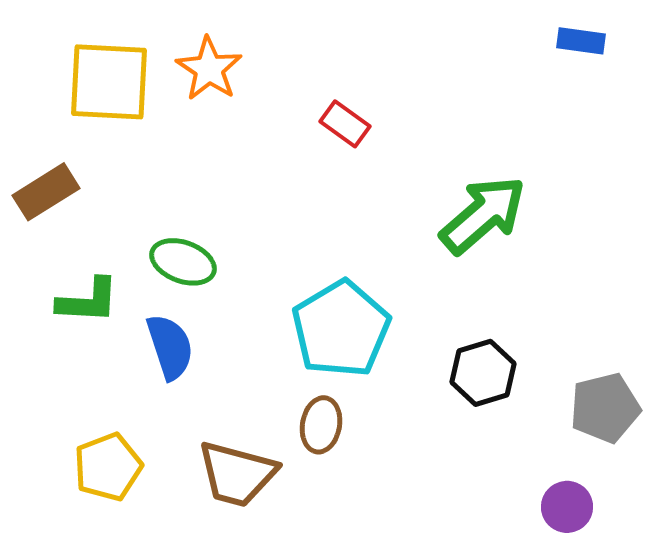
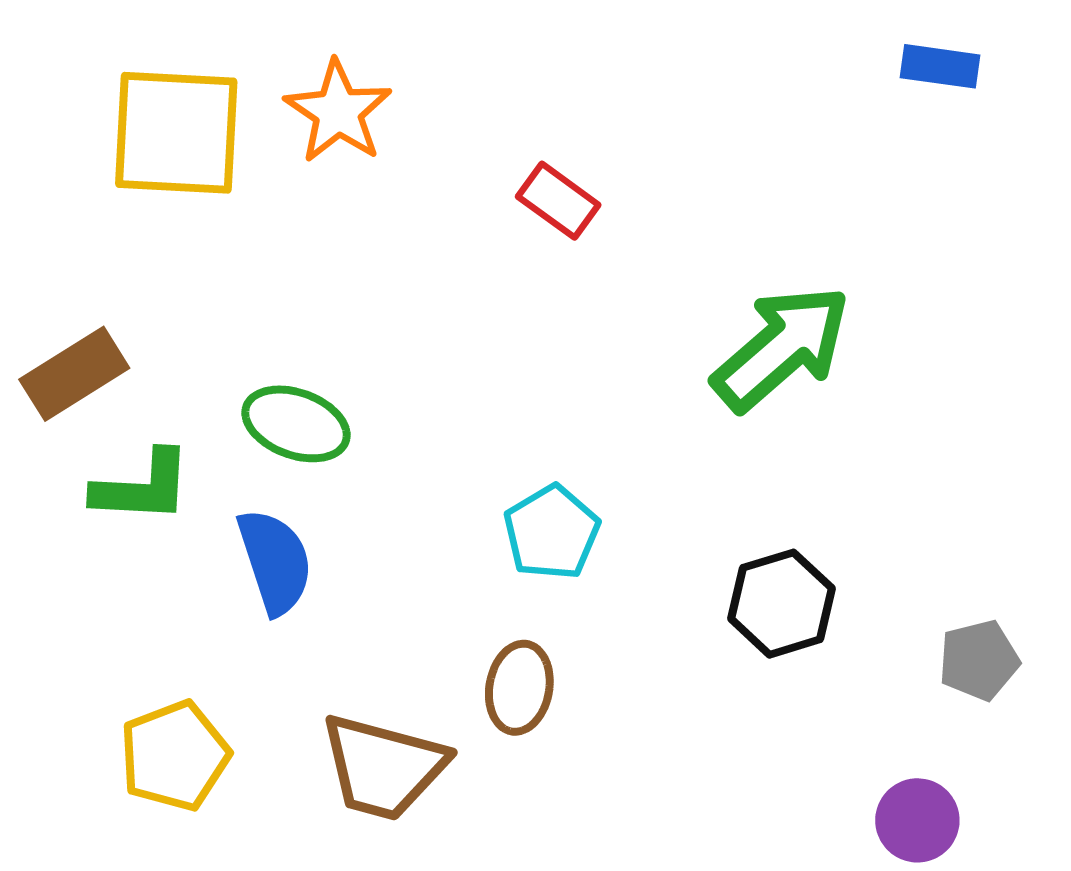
brown rectangle: (46, 192) -> (74, 374), moved
cyan pentagon: (341, 329) -> (552, 532), size x0.6
gray pentagon: (605, 408) -> (979, 660), size x0.7

